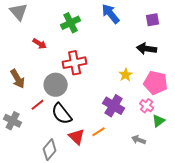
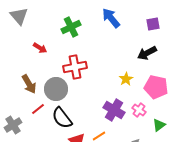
black arrow: (147, 49) -> (147, 53), turned -36
brown arrow: (18, 79) -> (29, 84), moved
pink cross: (147, 106) -> (139, 110), moved
gray cross: (13, 121) -> (13, 125), turned 30

